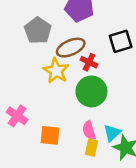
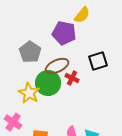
yellow star: (56, 71) -> (29, 93), moved
green circle: (91, 91) -> (48, 83), moved

